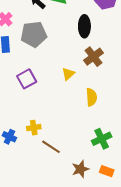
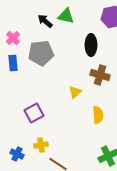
brown cross: (94, 57) -> (100, 75), turned -36
purple square: (27, 79) -> (34, 113), moved

